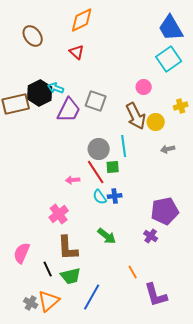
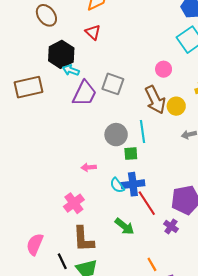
black hexagon: (40, 93) -> (61, 54), moved
red line: (96, 172) -> (147, 203), moved
blue cross: (115, 196) -> (133, 184), size x1.5

